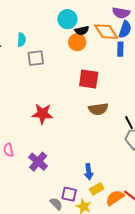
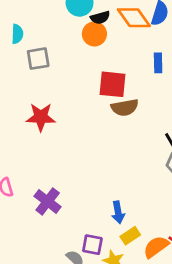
blue rectangle: (120, 49) -> (158, 63), moved
brown semicircle: (98, 109) -> (125, 108), moved
red star: (42, 114) -> (41, 117), moved

